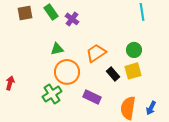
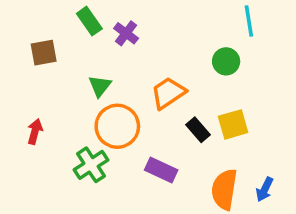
brown square: (25, 13) -> (44, 53), moved
green triangle: (57, 49) -> (100, 86), turned -40
green circle: (134, 50) -> (226, 61), moved
red arrow: (10, 83) -> (35, 132), moved

